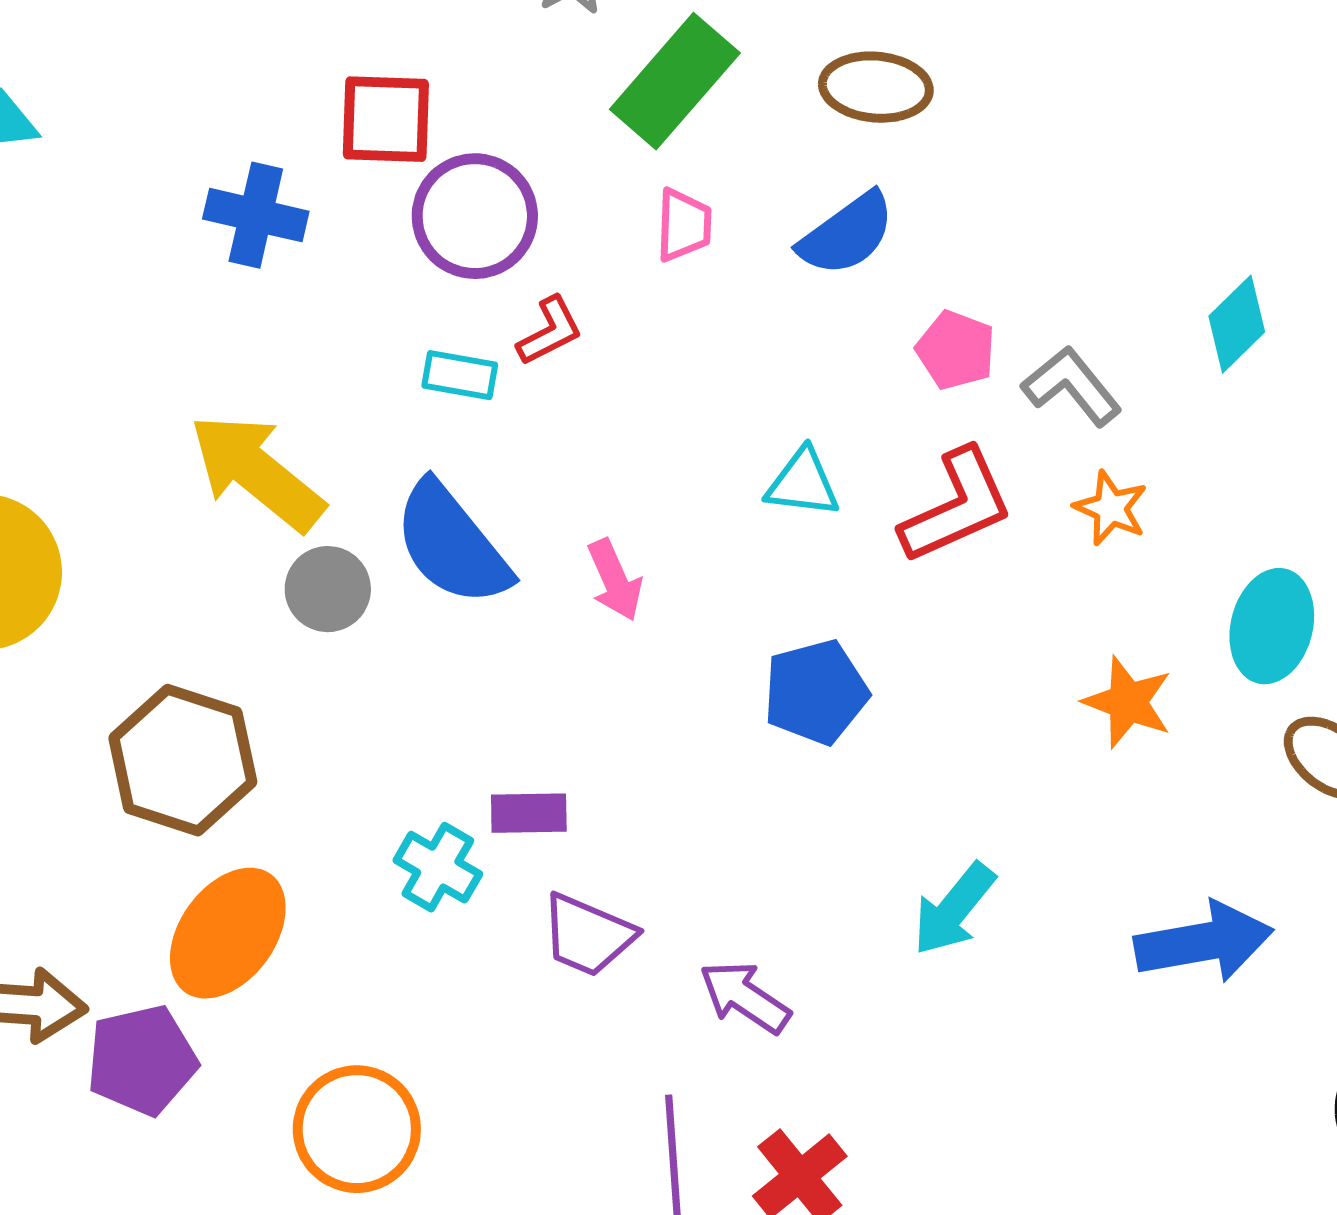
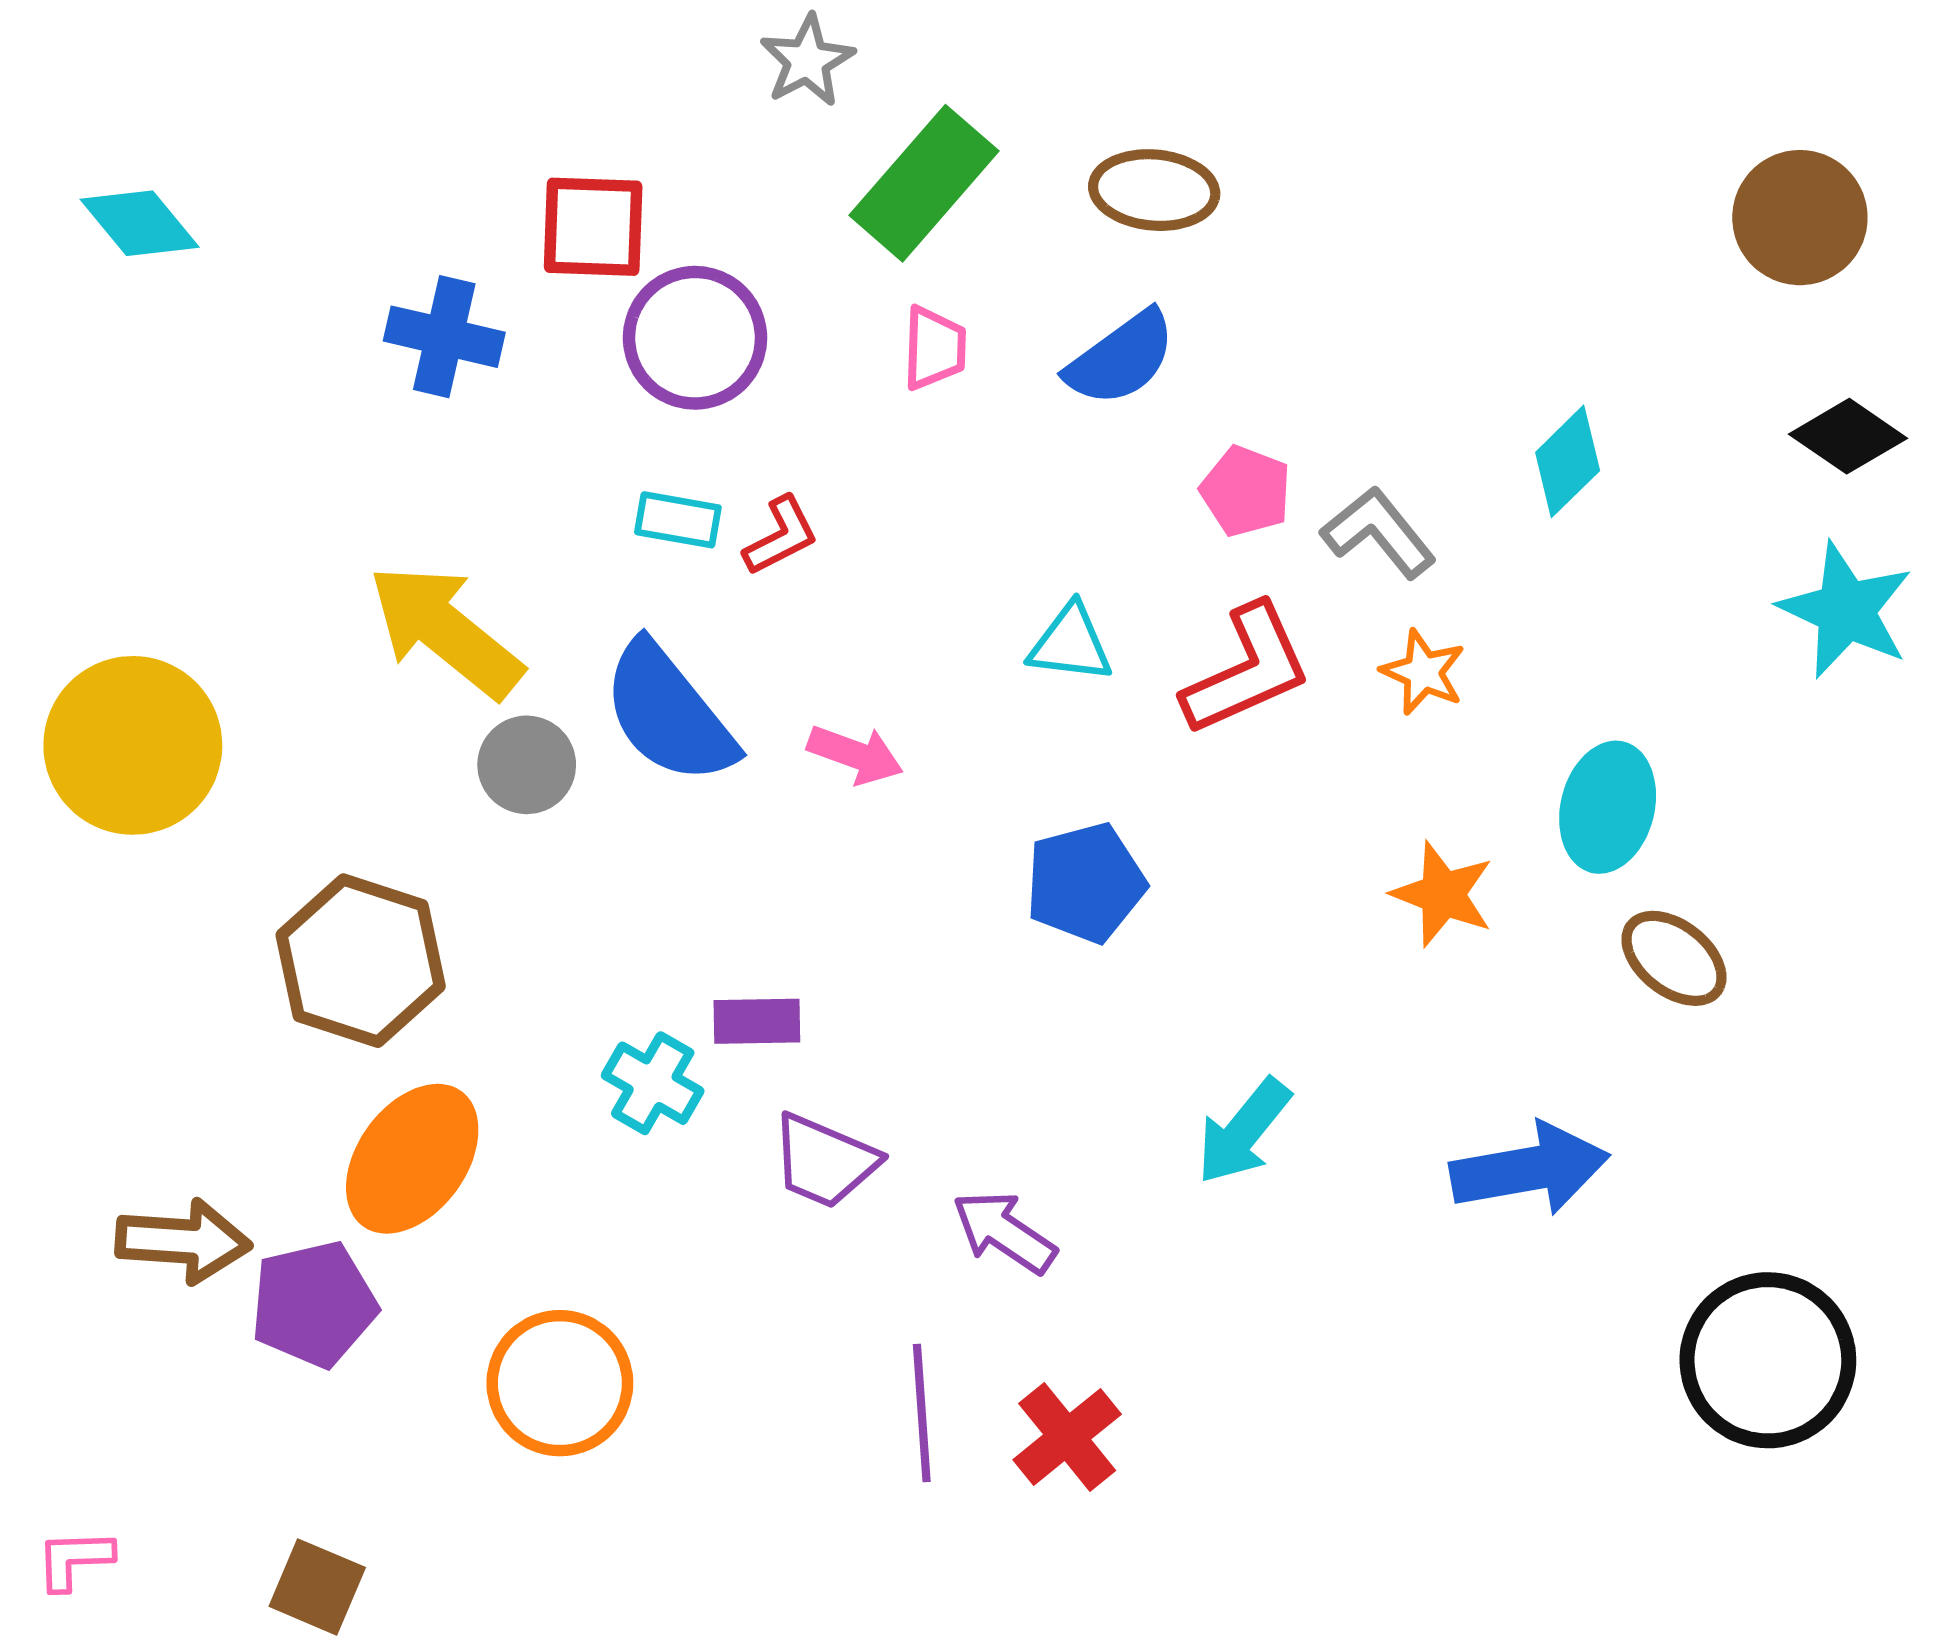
red L-shape: (550, 331) -> (781, 536), moved
pink arrow: (615, 580) -> (855, 755), turned -46

